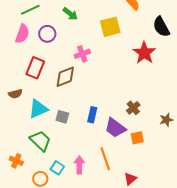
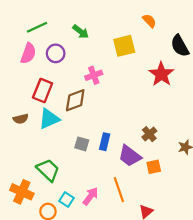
cyan triangle: (38, 109) -> (49, 119), moved
gray square: (62, 117) -> (82, 144), moved
orange cross: (16, 161) -> (22, 192), size x1.5
pink arrow: (79, 165) -> (90, 196), turned 36

